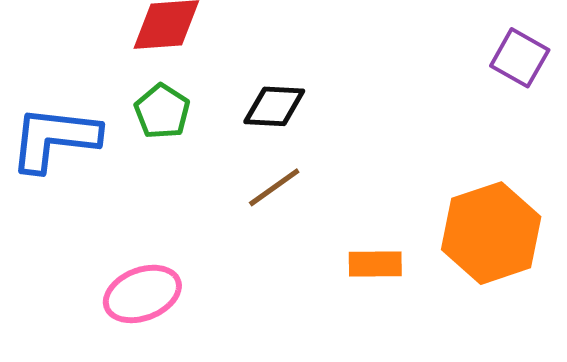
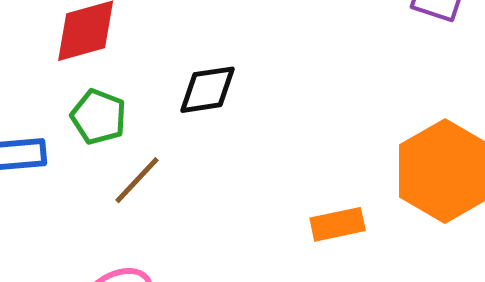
brown line: (274, 187) -> (137, 180), moved

